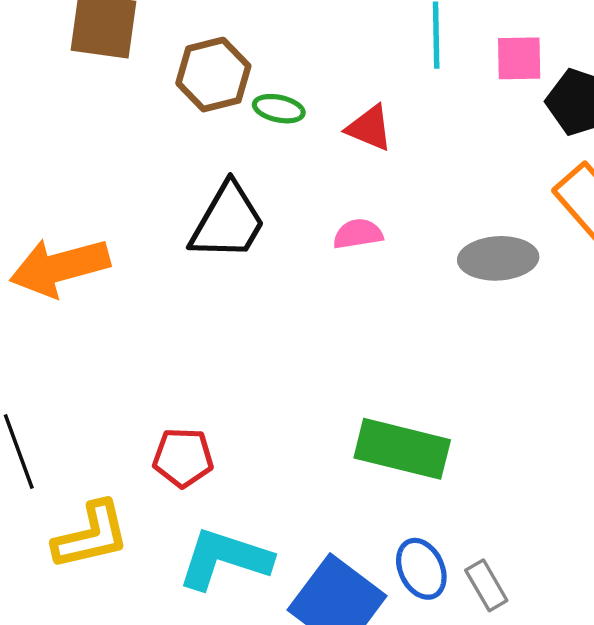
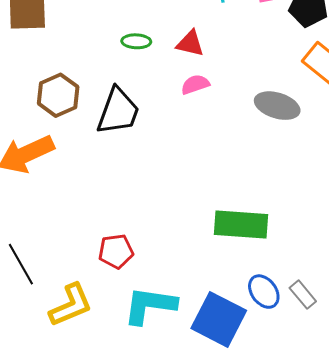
brown hexagon: (213, 75) -> (58, 95), moved
pink semicircle: (358, 234) -> (195, 84), moved
gray ellipse: (498, 258) -> (277, 106), turned 30

